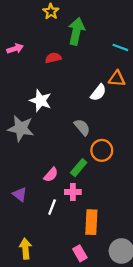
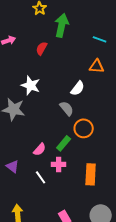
red semicircle: (53, 58) -> (42, 48), turned -48
white semicircle: (98, 93) -> (78, 88), moved
white line: (52, 207) -> (41, 177), turned -56
orange rectangle: (91, 222) -> (91, 174), moved

